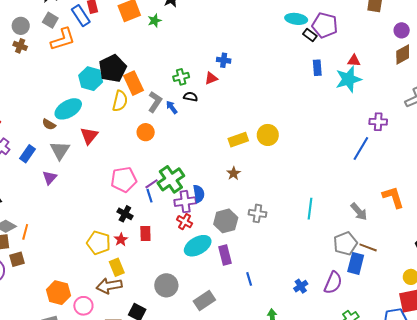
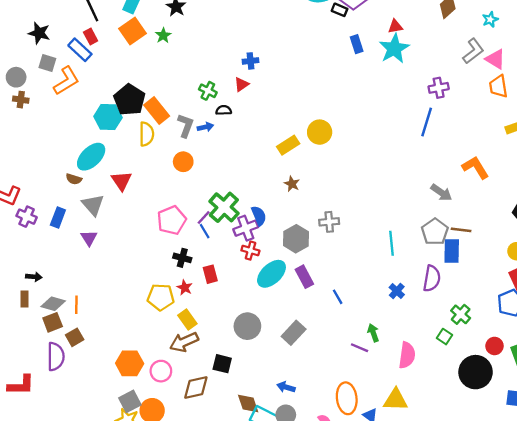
green cross: (181, 77) -> (208, 91), turned -35
blue arrow: (172, 107) -> (205, 127), turned 128
cyan line: (310, 209) -> (392, 243), moved

